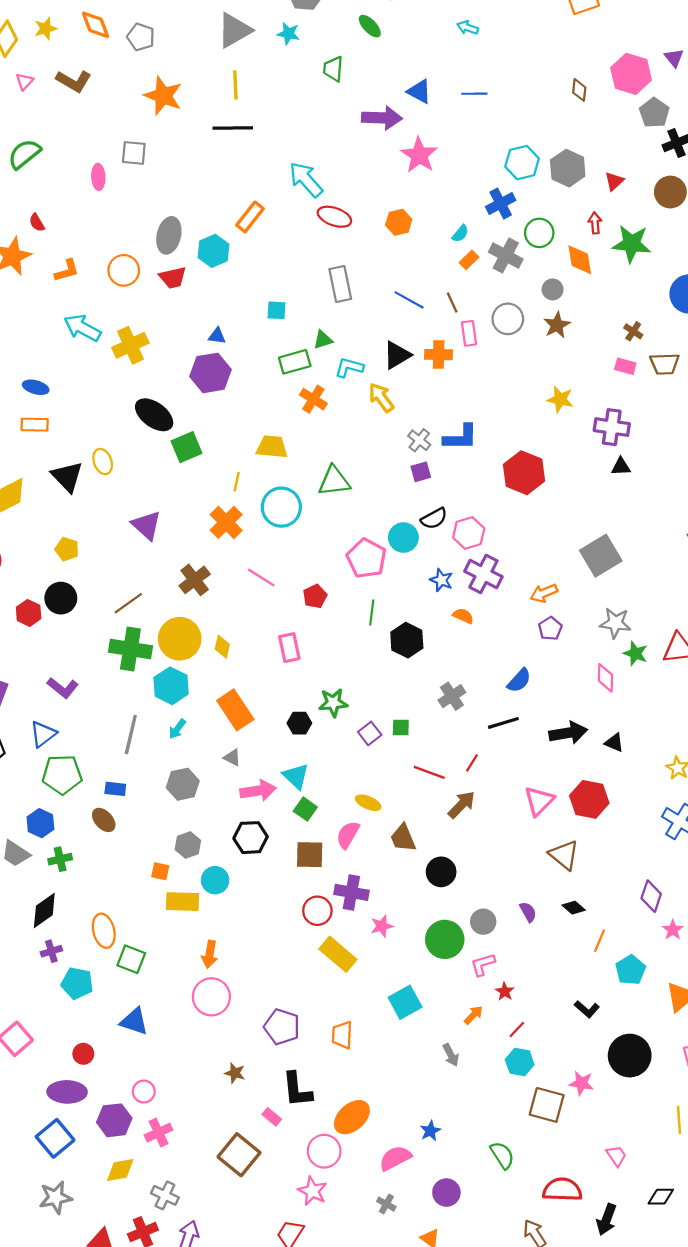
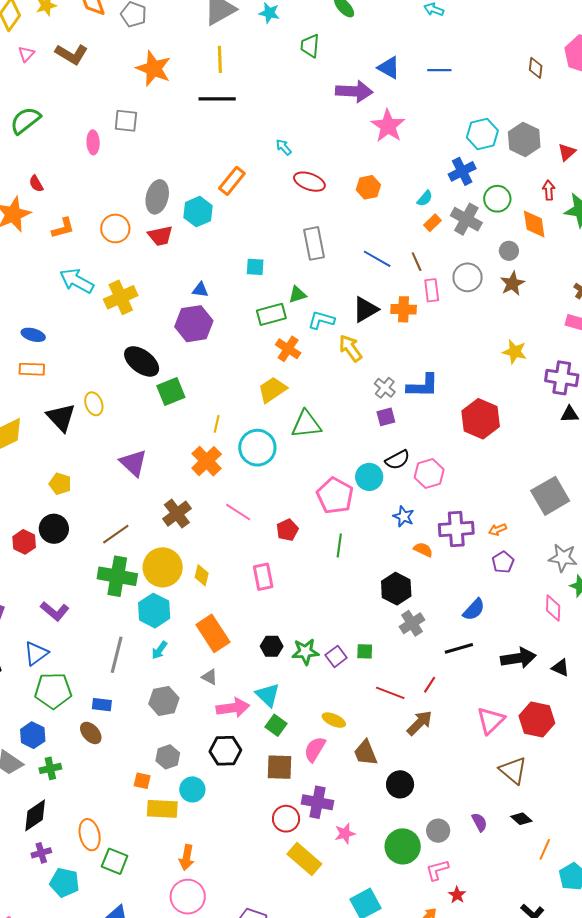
cyan arrow: (306, 180) -> (284, 147), size x0.5
yellow trapezoid: (272, 447) -> (272, 390), moved, turned -40
purple cross: (483, 574) -> (456, 529), moved, turned -32
orange arrow: (544, 593) -> (497, 530), size x0.7
black hexagon: (407, 640) -> (396, 589), moved
green star: (333, 703) -> (305, 652), moved

